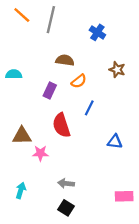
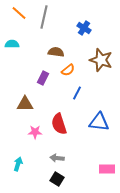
brown star: (117, 70) -> (101, 60), size x1.6
cyan semicircle: (14, 74) -> (12, 44), moved
red semicircle: (61, 125) -> (59, 124), moved
brown triangle: (22, 136) -> (25, 104), moved
blue triangle: (115, 142) -> (99, 122), size x1.5

